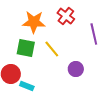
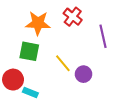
yellow line: (52, 49) -> (63, 63), moved

